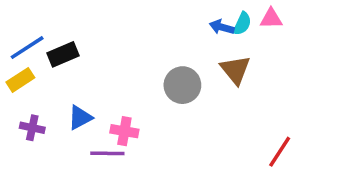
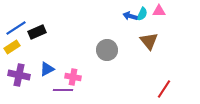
brown triangle: (235, 70) -> (149, 41), moved
purple cross: (32, 128) -> (19, 75), size x1.5

